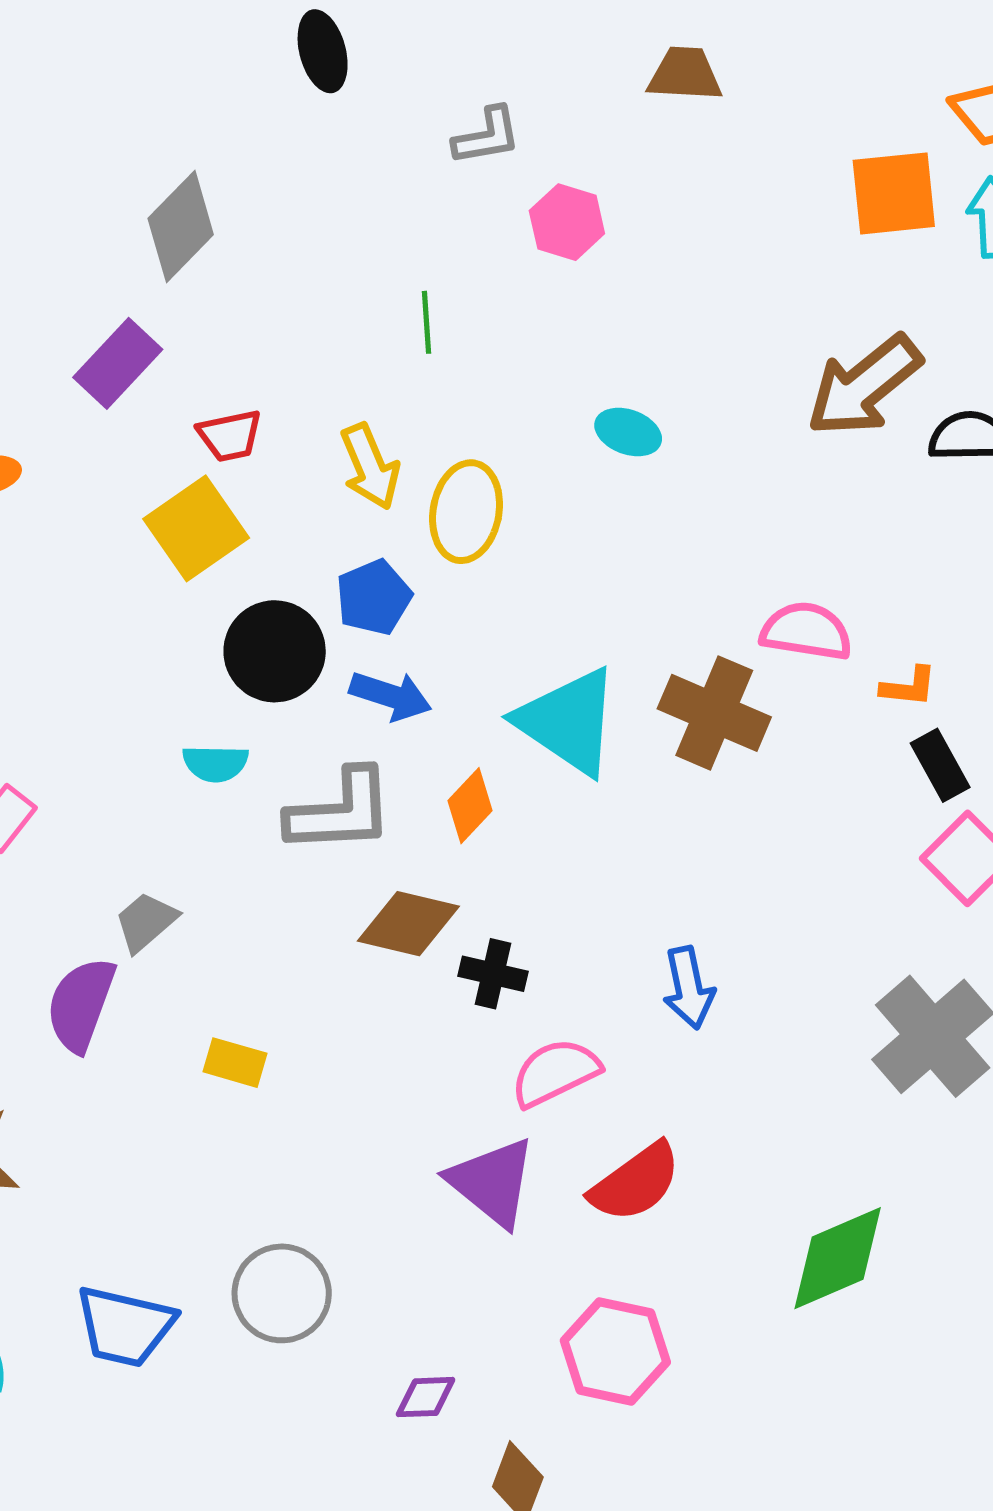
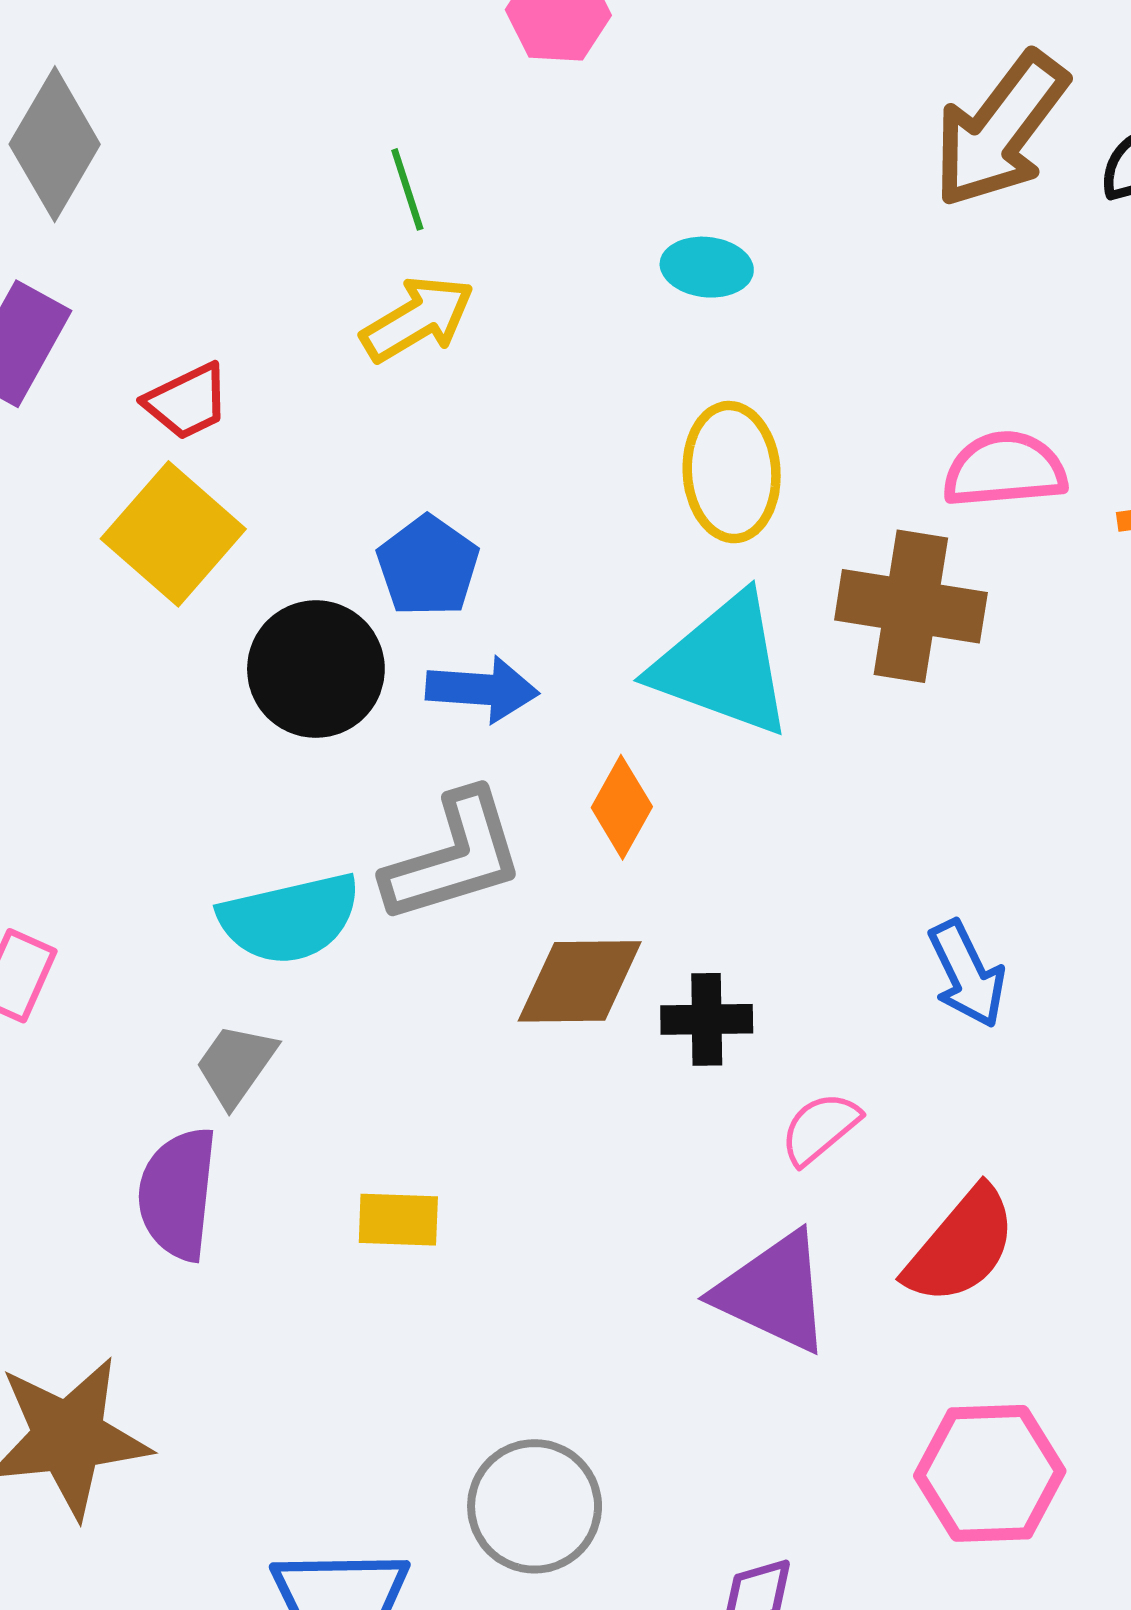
yellow arrow: (370, 467) -> (418, 319), moved, turned -84
yellow ellipse: (466, 512) -> (732, 472), moved
cyan semicircle: (215, 763) -> (290, 918), moved, size x1.6
pink semicircle: (555, 1072) -> (820, 1128), size x0.7

